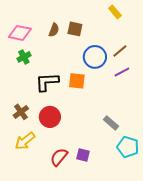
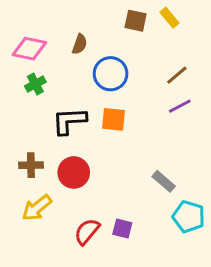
brown square: (75, 29) -> (136, 21), moved
blue circle: (95, 57) -> (111, 74), moved
brown cross: (21, 112) -> (31, 165), turned 35

